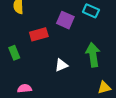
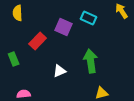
red rectangle: (39, 34) -> (38, 41), turned -30

